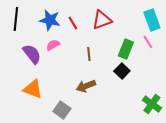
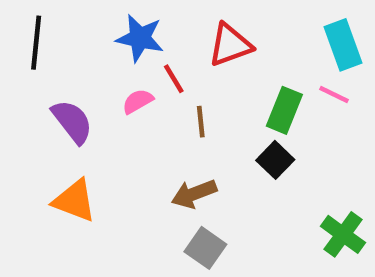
blue star: (50, 20) -> (140, 38), moved
red line: (73, 23) -> (174, 79), moved
pink line: (148, 42) -> (334, 94), turned -32
pink semicircle: (53, 45) -> (138, 101), moved
gray square: (62, 110) -> (205, 248), moved

